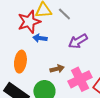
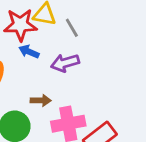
purple arrow: (78, 41) -> (65, 63), moved

